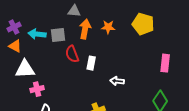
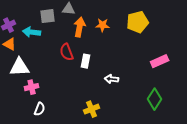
yellow pentagon: (143, 24) -> (138, 22), turned -30
gray square: (58, 35) -> (48, 16), moved
pink rectangle: (165, 63) -> (160, 61), turned 60

